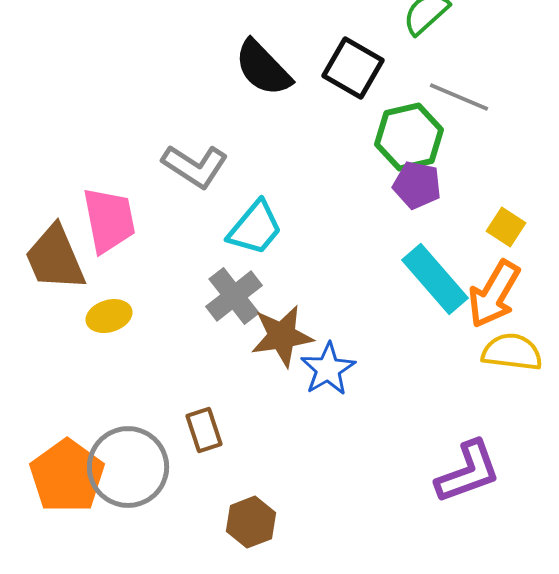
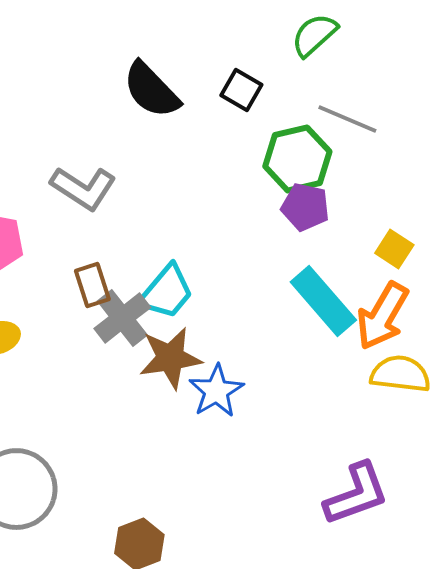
black square: (353, 68) -> (241, 90), size x0.7
cyan trapezoid: (255, 228) -> (166, 292), moved
brown rectangle: (204, 430) -> (92, 285), moved

